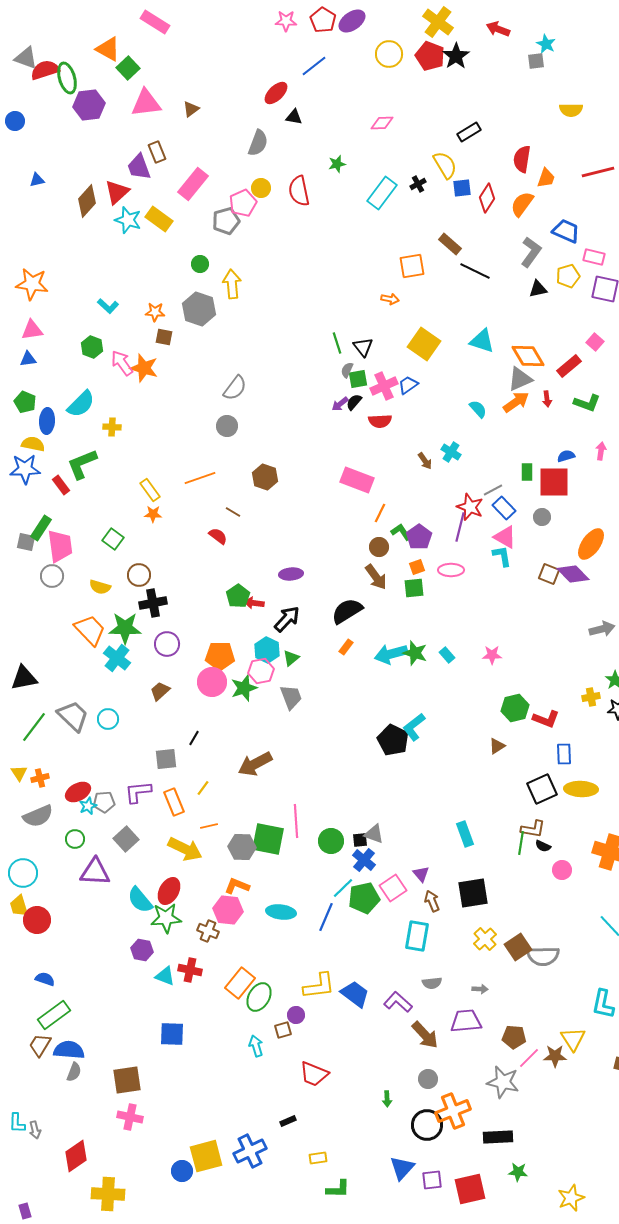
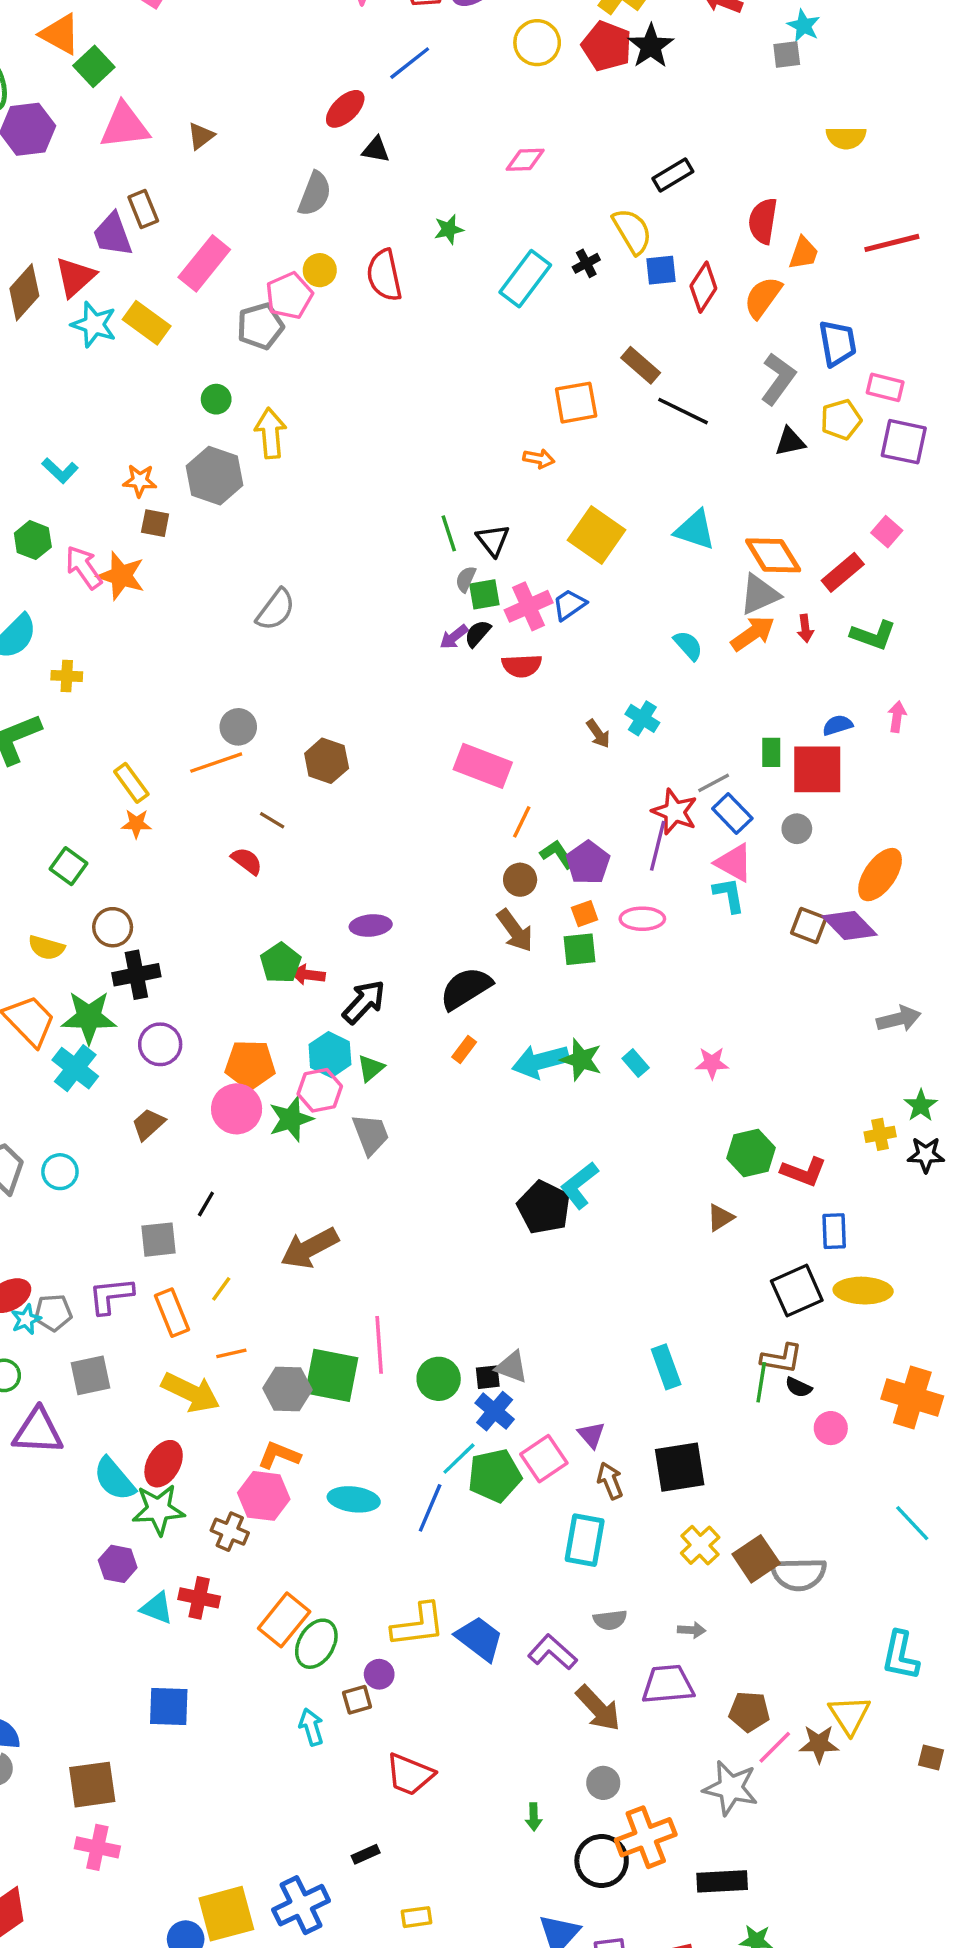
blue trapezoid: (566, 231) -> (838, 343), turned 56
gray circle: (227, 426) -> (238, 727), moved
gray square: (126, 839) -> (91, 1375), turned 30

